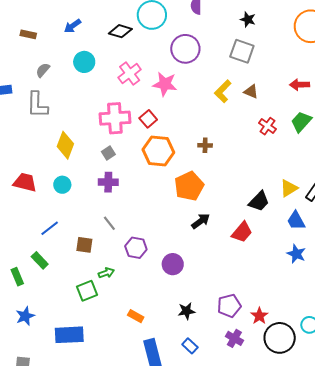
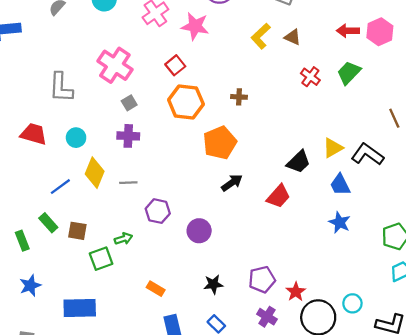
gray L-shape: (37, 105) -> (61, 88), moved
pink cross: (115, 118) -> (115, 65), moved, turned 36
yellow diamond: (65, 145) -> (95, 173), moved
gray line: (109, 223) -> (128, 183), turned -56
brown square: (84, 245) -> (77, 231), moved

